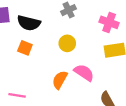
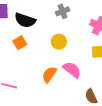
orange square: (25, 48) -> (20, 43), turned 32

